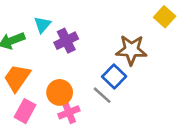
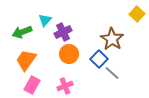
brown star: (131, 50) -> (112, 39), turned 30
orange circle: (60, 92) -> (69, 54), moved
gray line: (102, 95) -> (112, 73), moved

